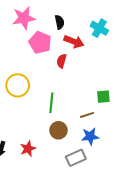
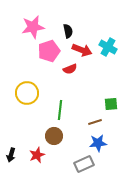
cyan cross: (99, 28) -> (108, 47), moved
pink pentagon: (40, 43) -> (49, 51), turned 30
red semicircle: (62, 61) -> (70, 69), turned -128
brown circle: (59, 130) -> (54, 136), moved

